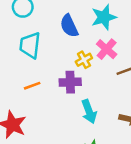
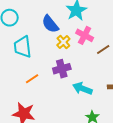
yellow cross: (84, 60) -> (63, 42), moved
cyan arrow: (89, 111) -> (82, 88), turned 144

